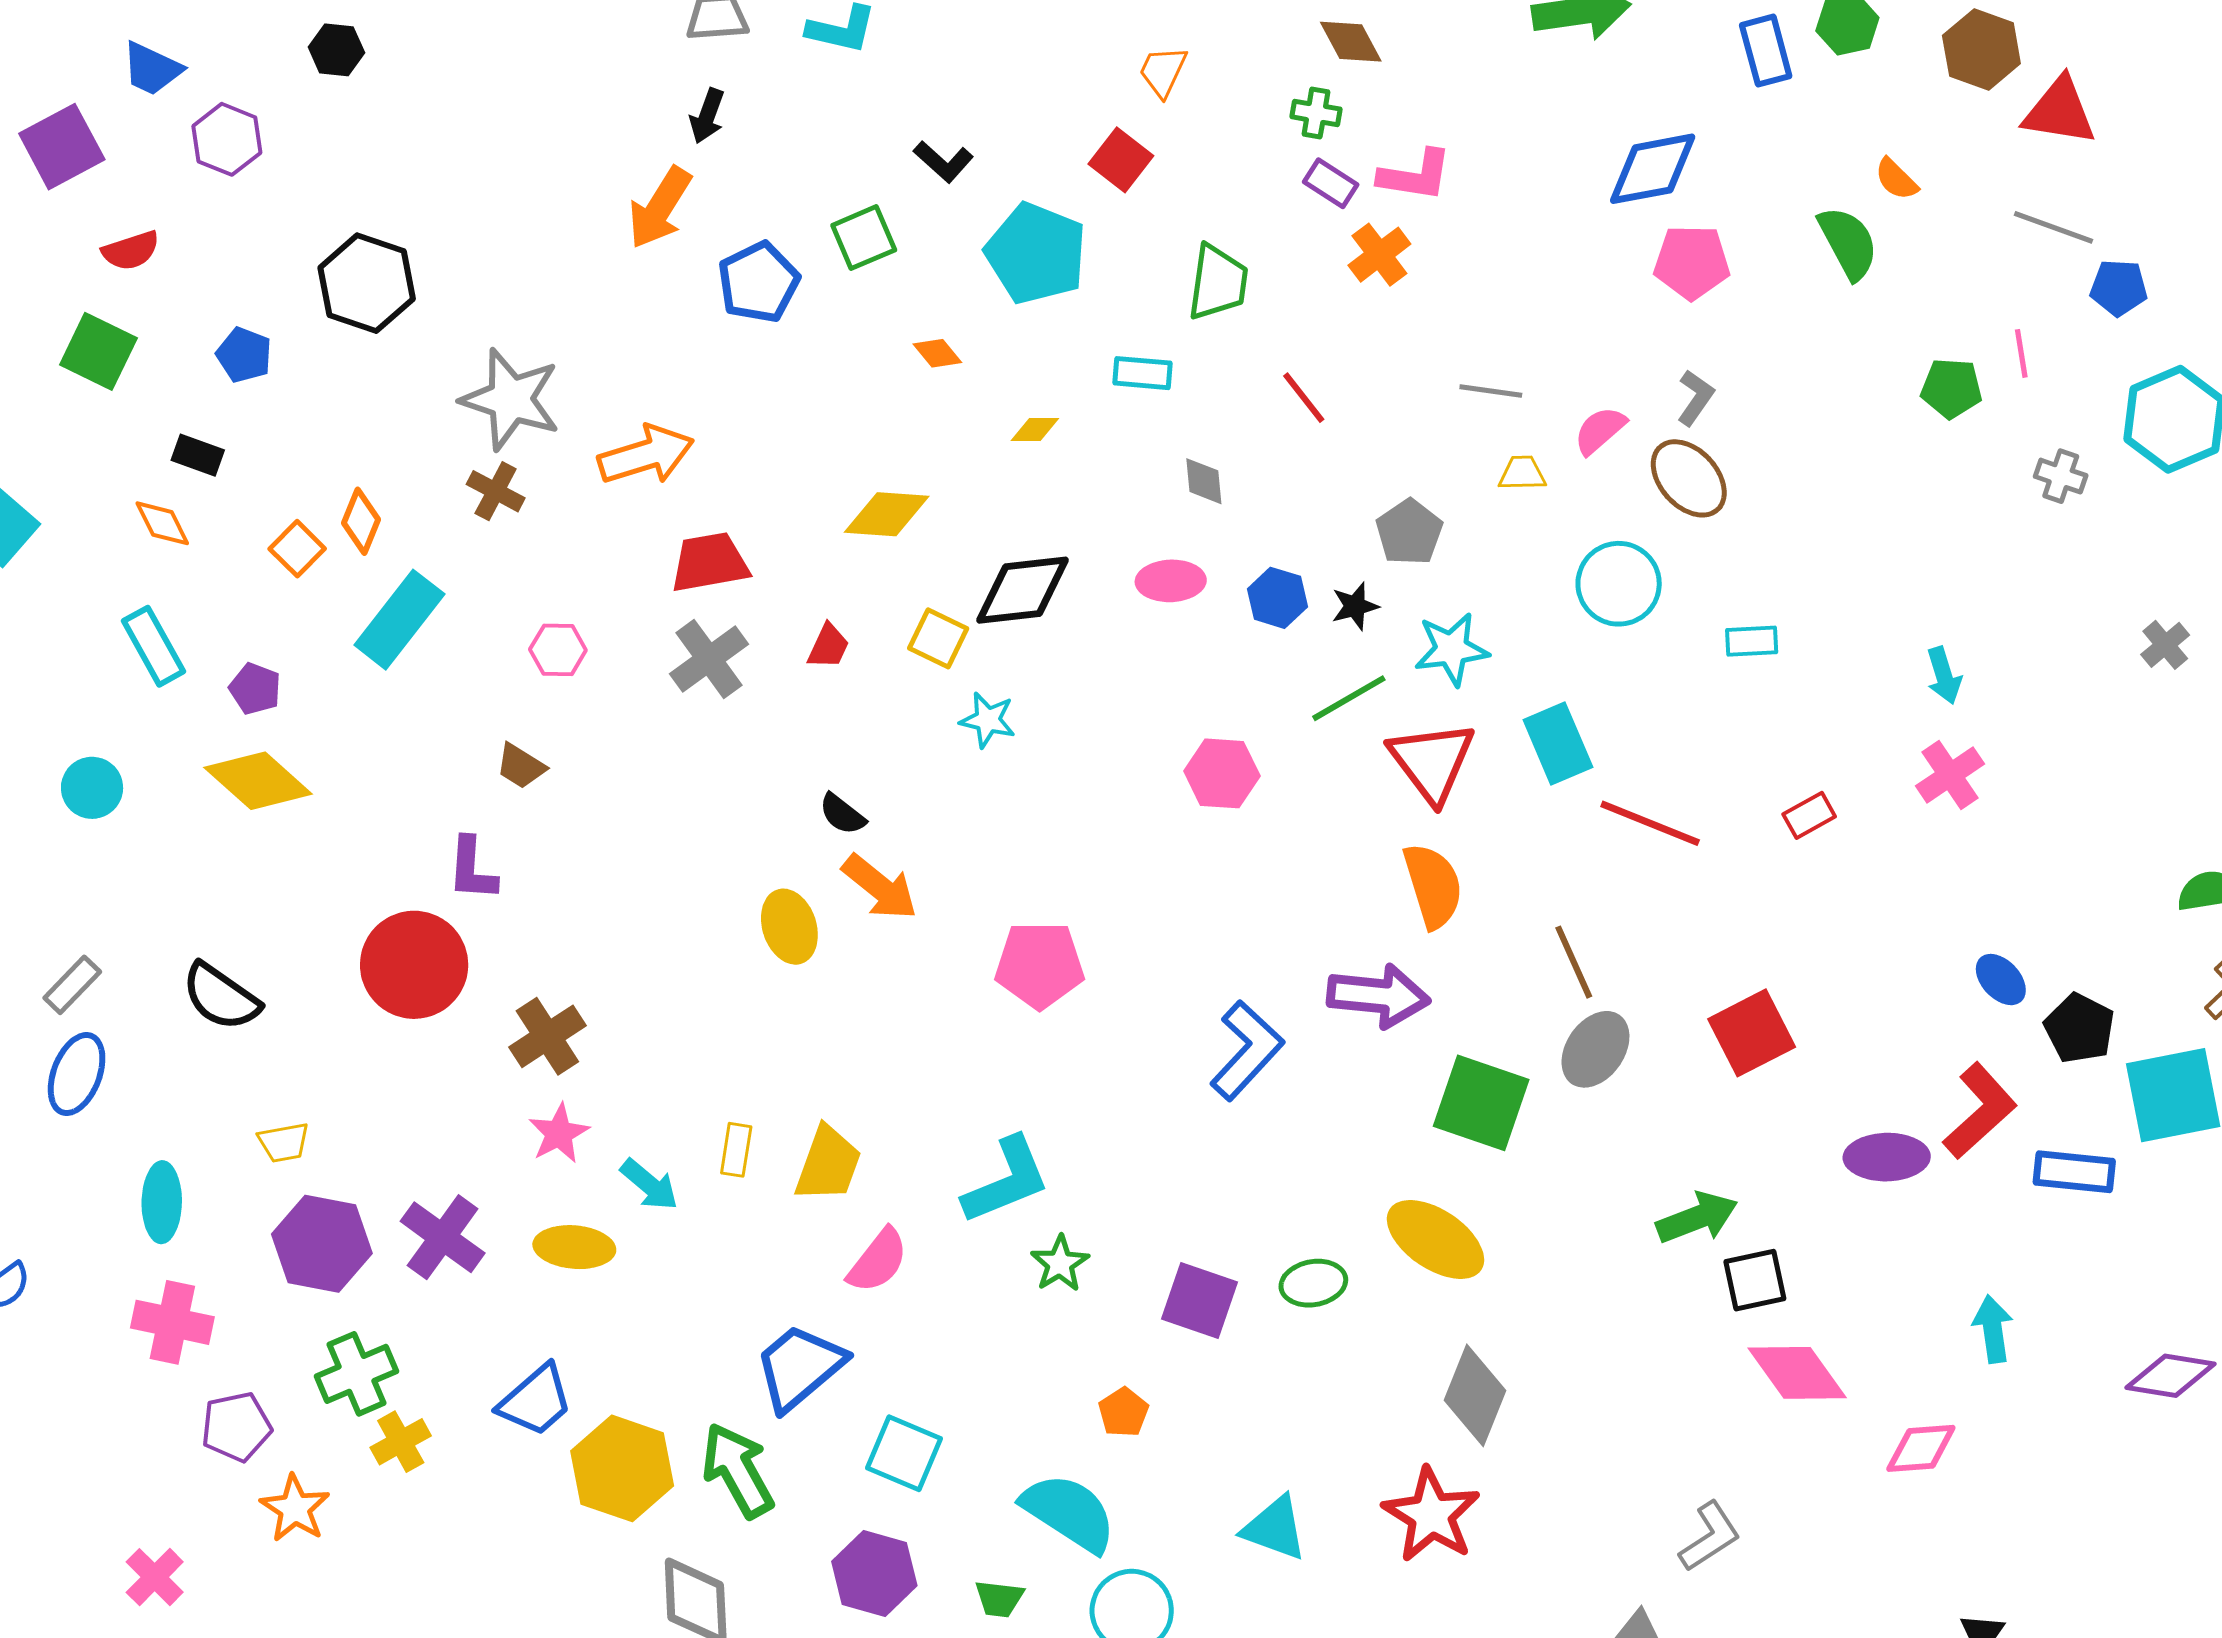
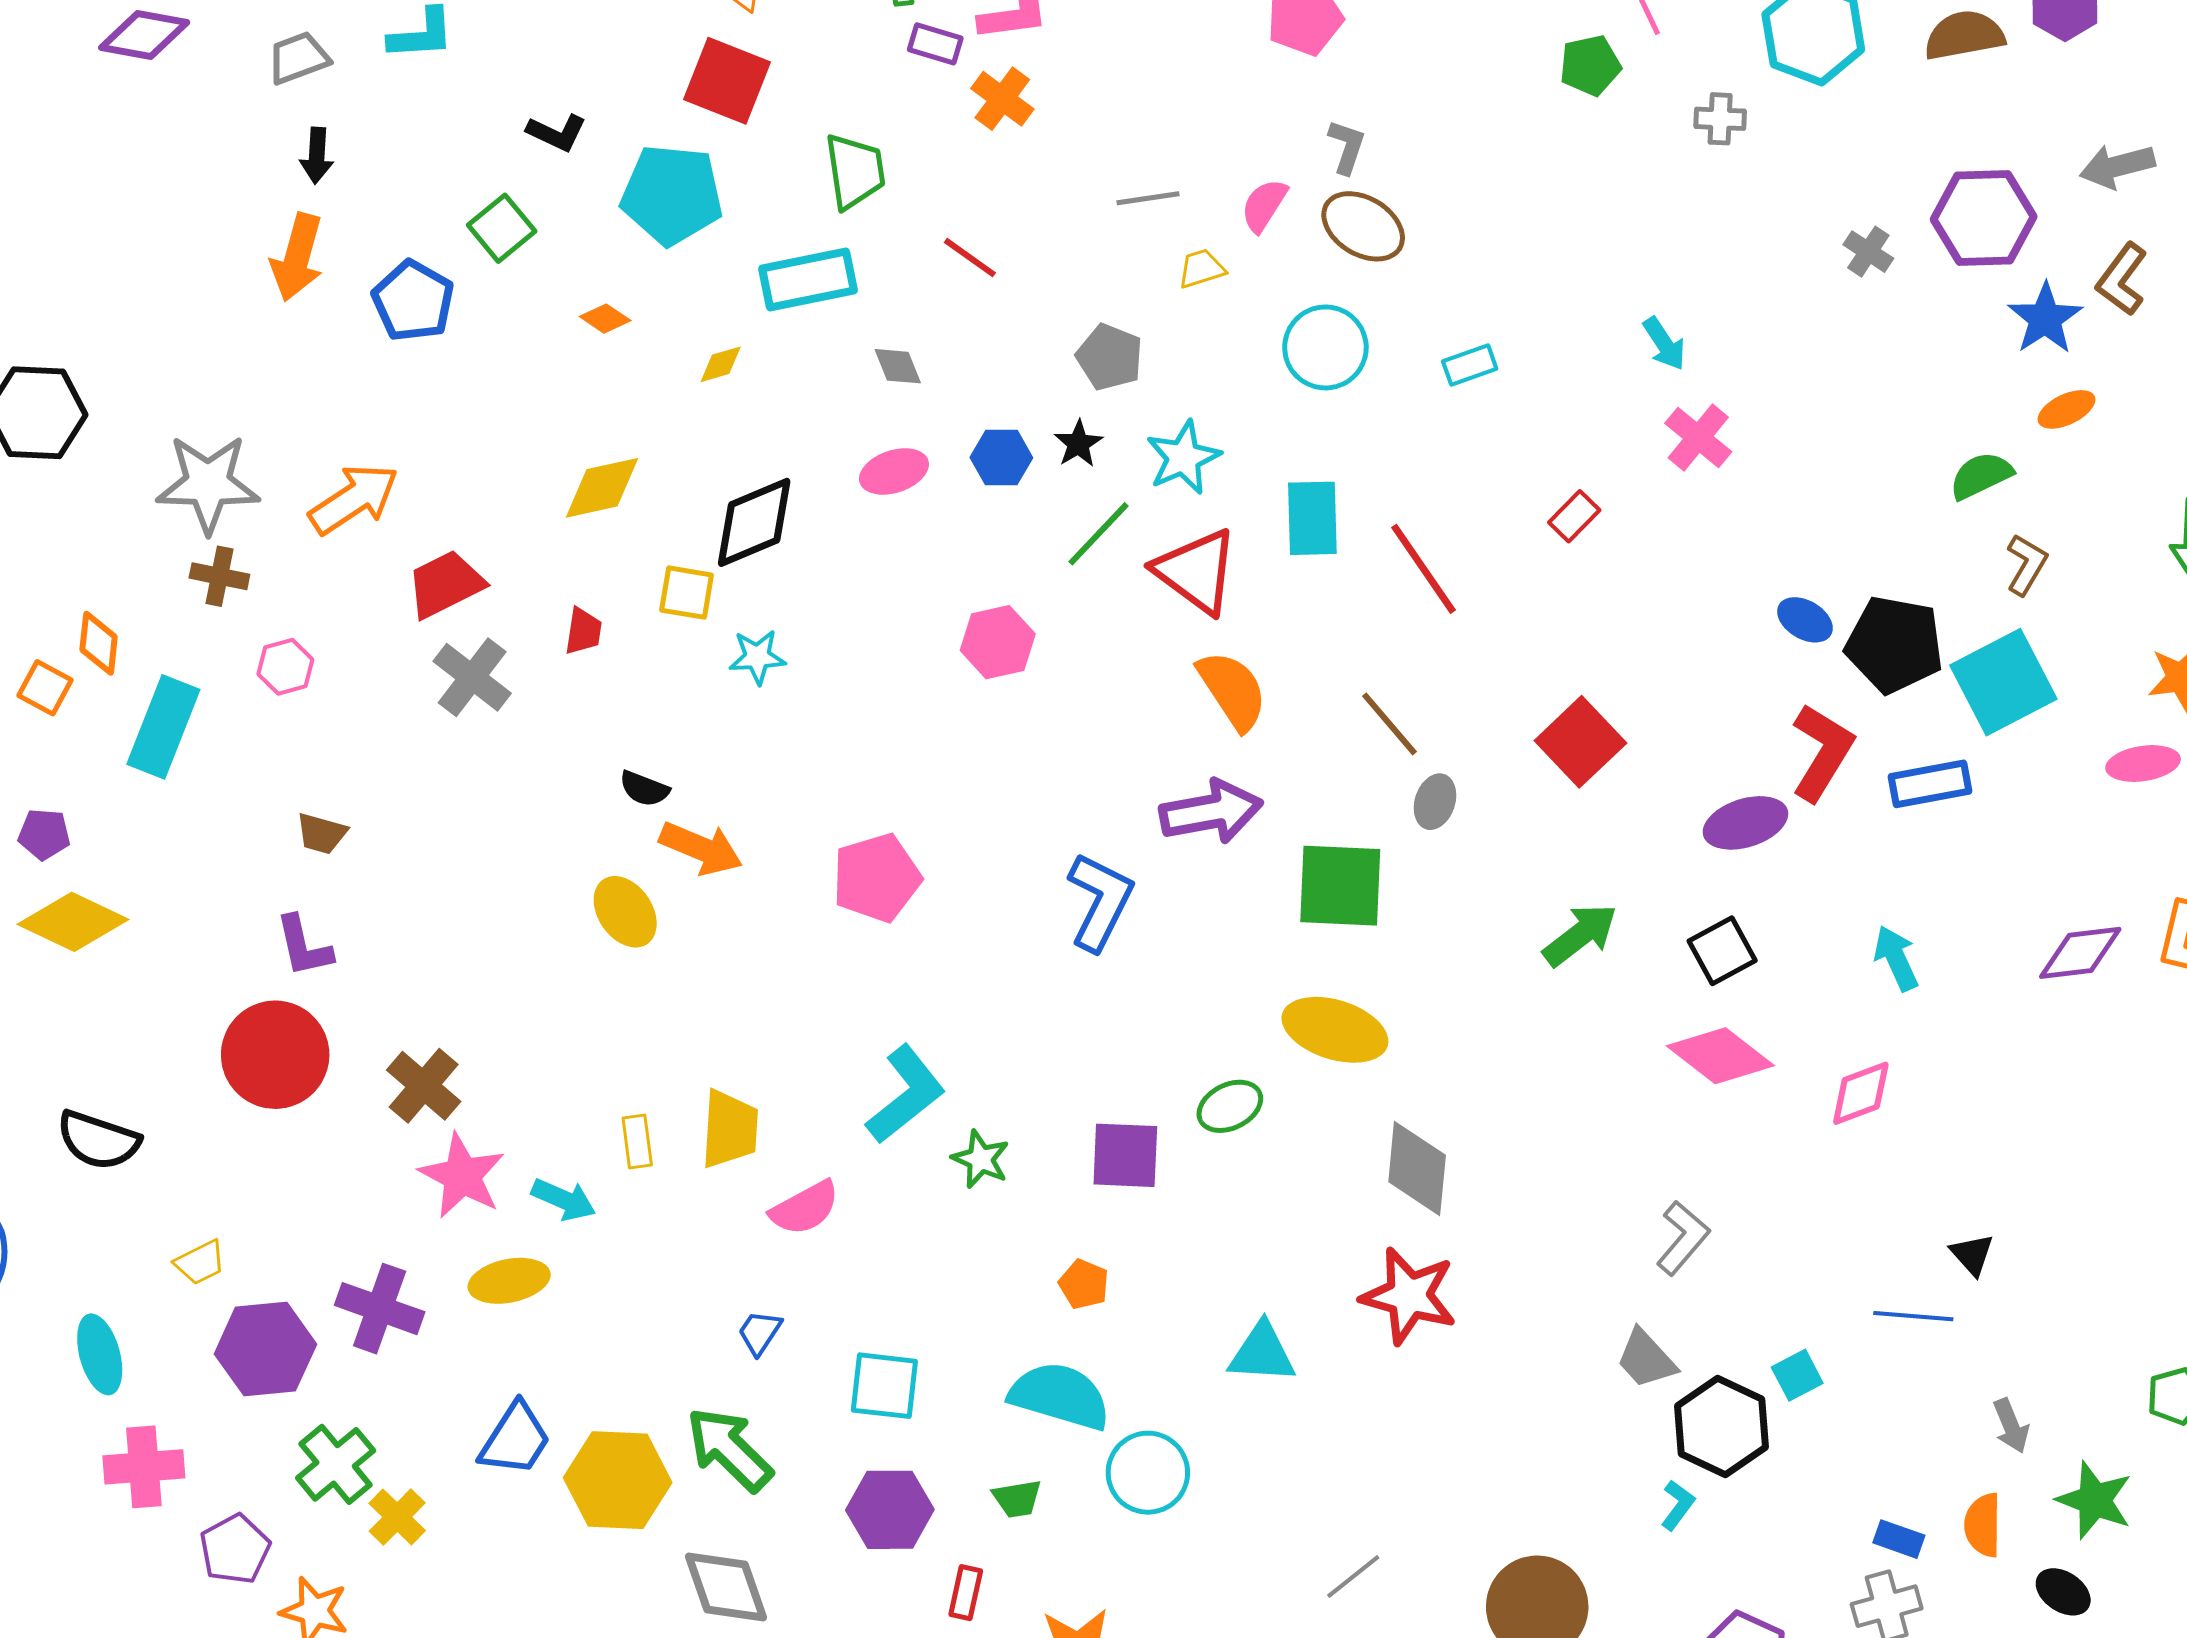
red square: (1121, 160) -> (727, 81), size x1.4
cyan rectangle: (1142, 373) -> (808, 280), size x1.6
pink hexagon: (558, 650) -> (285, 667), moved
cyan rectangle: (1558, 744) -> (1312, 518), turned 38
red line: (1650, 823) -> (1423, 569), turned 50
black pentagon: (2080, 1028) -> (1894, 645), size x1.4
gray ellipse: (1595, 1049) -> (1435, 802), size x0.7
pink star: (559, 1133) -> (462, 1176), size x1.4
pink semicircle: (878, 1261) -> (805, 1208), turned 40
black square: (1755, 1280) -> (1722, 951), moved
blue trapezoid: (800, 1367) -> (760, 1332), size x0.5

